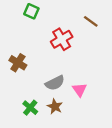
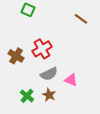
red cross: (62, 39) -> (42, 49), moved
pink triangle: (80, 90) -> (71, 80), turned -32

